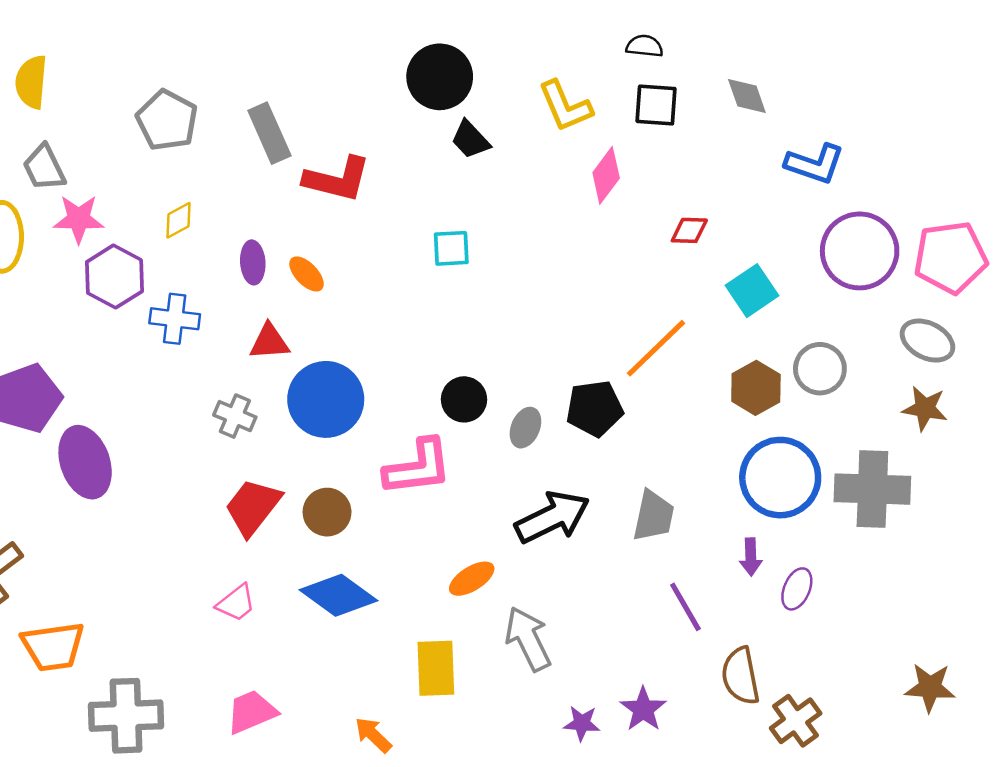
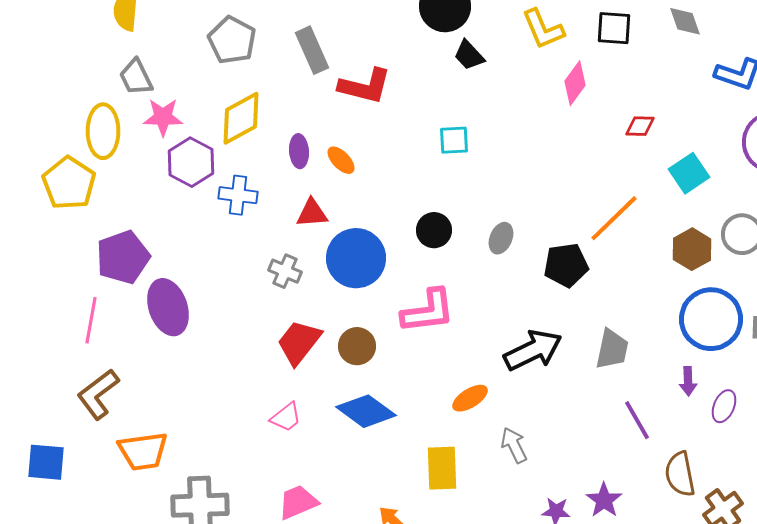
yellow diamond: (179, 220) -> (241, 118), size x1.8
black circle: (464, 399) -> (434, 230), moved
gray ellipse: (525, 428) -> (501, 238), moved
gray arrow: (528, 639) -> (514, 445), size x0.7

